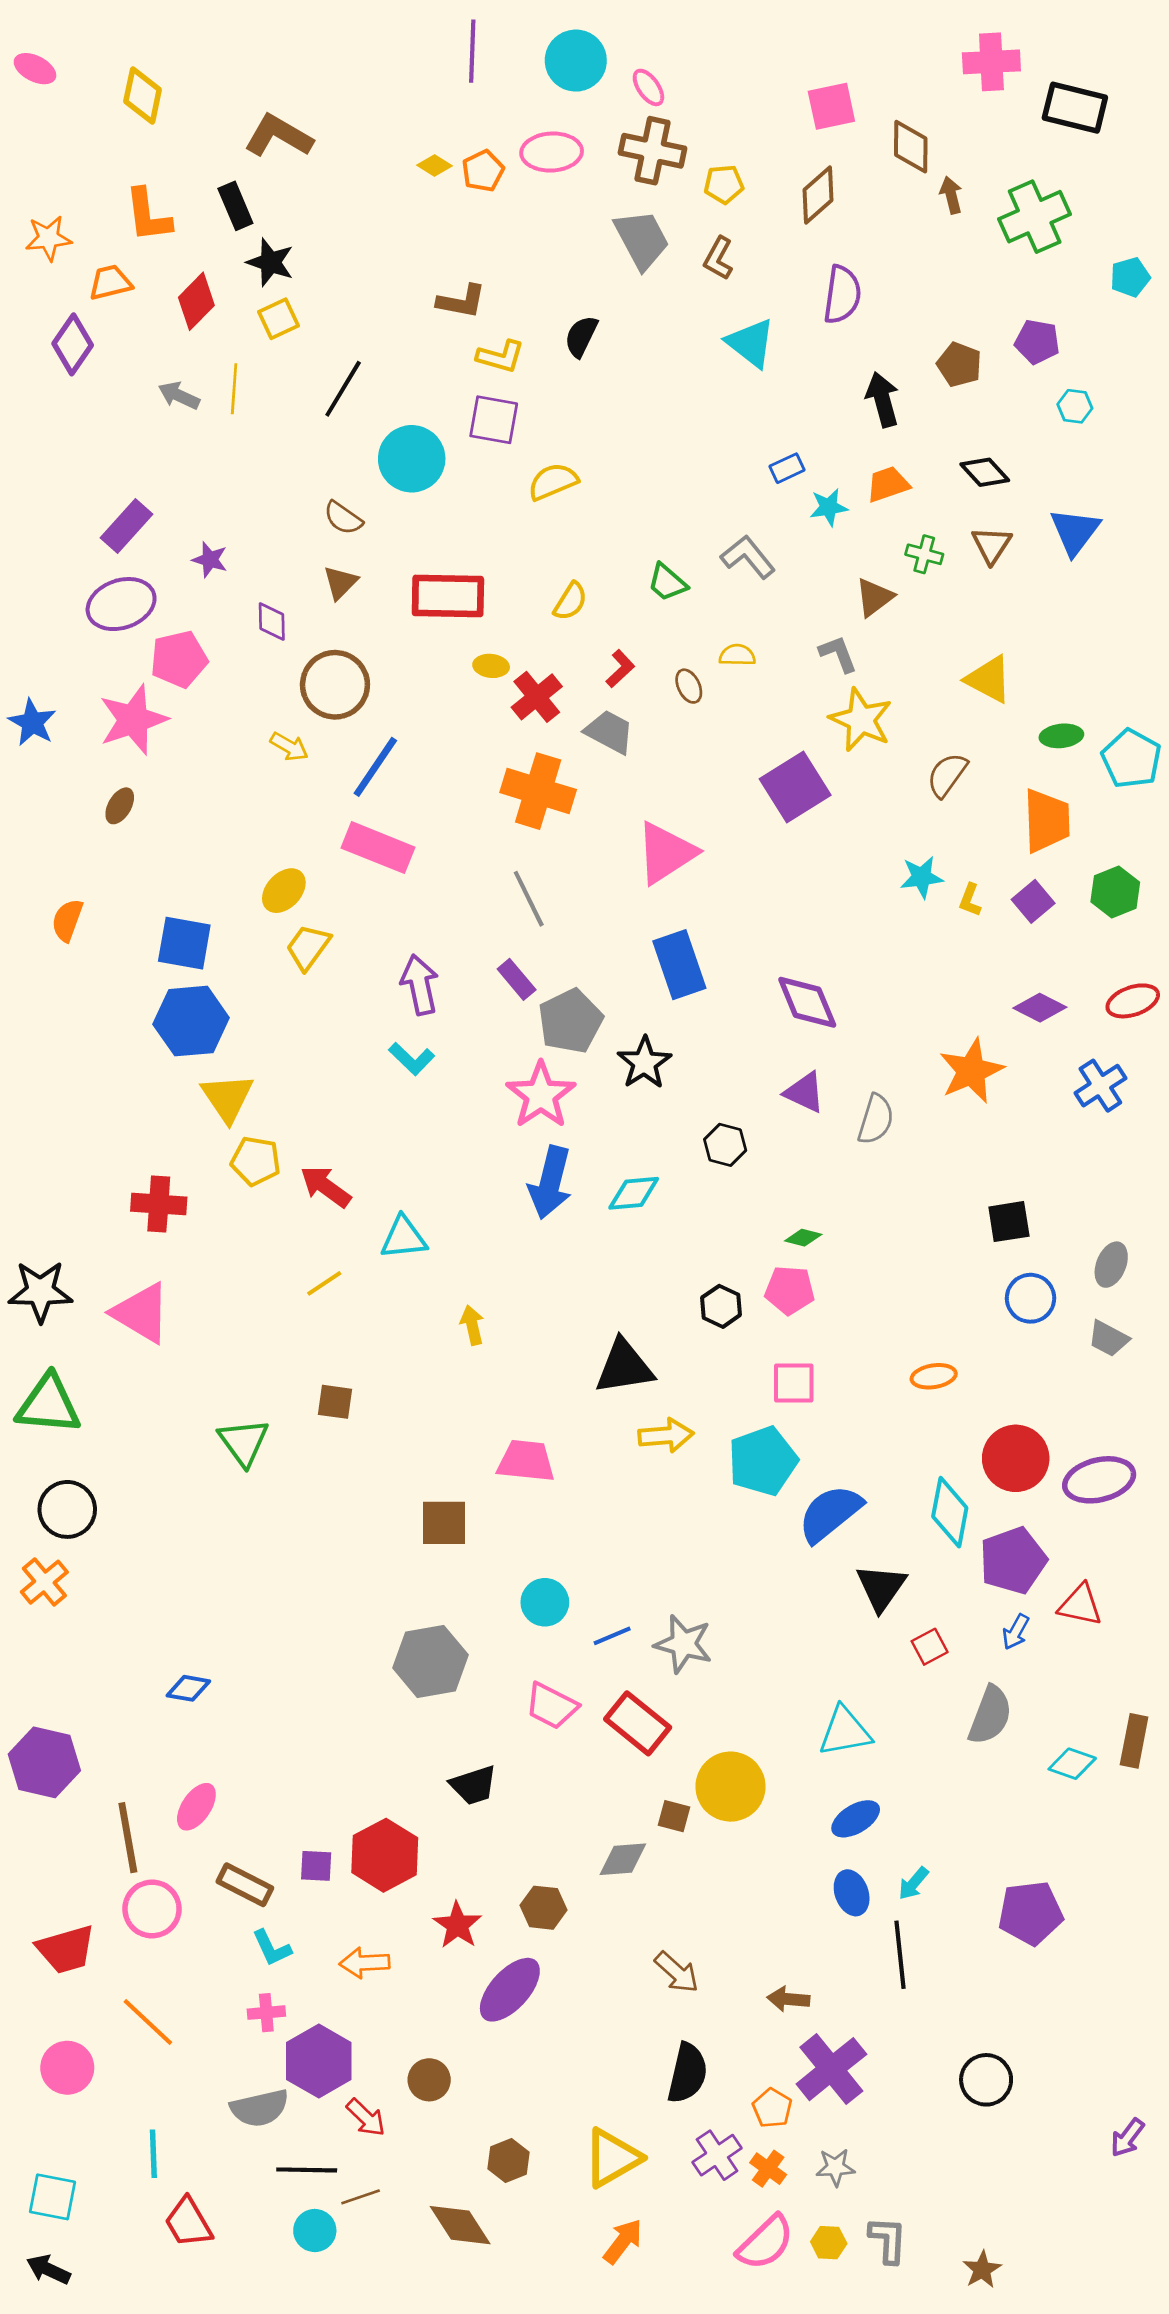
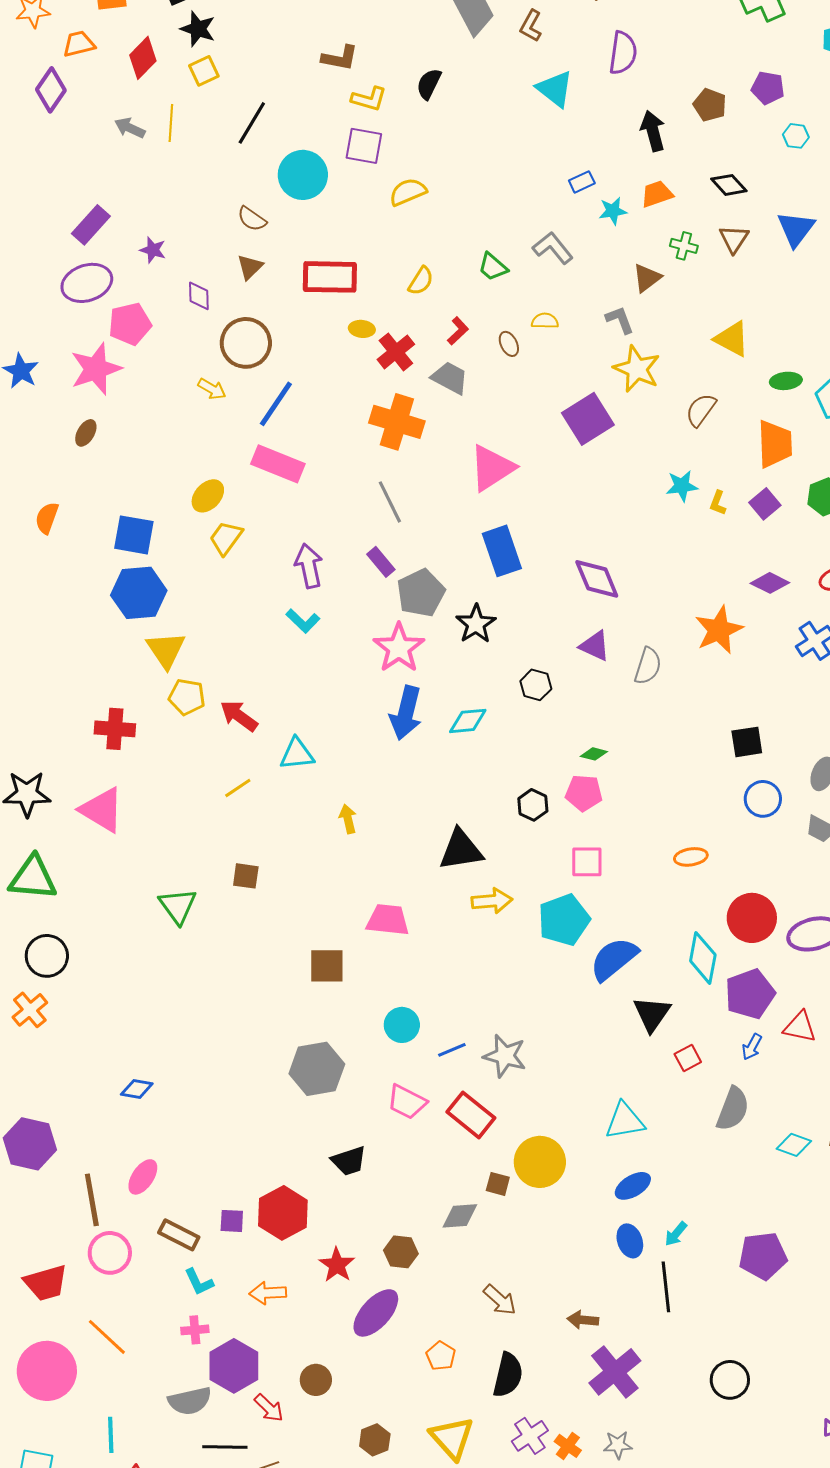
pink circle: (67, 2068) -> (47, 1371), size x1.5
orange pentagon: (772, 2108) -> (441, 1356), moved
yellow triangle: (612, 2158) -> (452, 1438), turned -42

